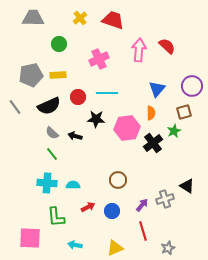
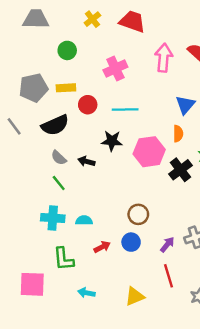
red circle: (78, 97) -> (88, 105), moved
blue circle: (112, 211) -> (131, 242), moved

